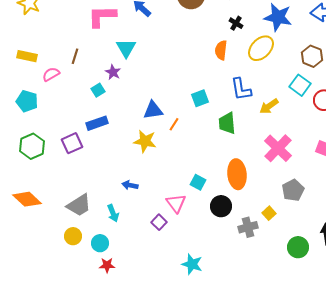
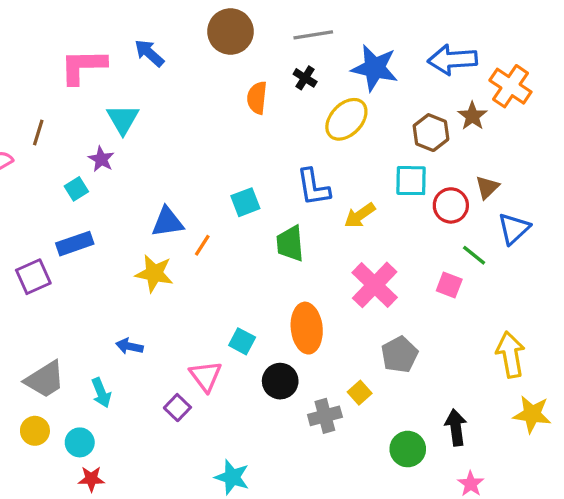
orange semicircle: (221, 50) -> (257, 98), moved
cyan square: (300, 85) -> (411, 181), turned -35

